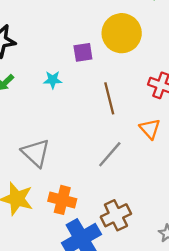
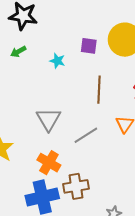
gray triangle: (36, 153) -> (49, 119), moved
orange cross: (62, 200) -> (49, 163), moved

